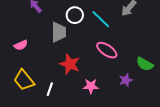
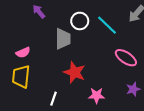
pink ellipse: (107, 50) -> (126, 58), moved
yellow trapezoid: (24, 80) -> (21, 77), moved, turned 45

